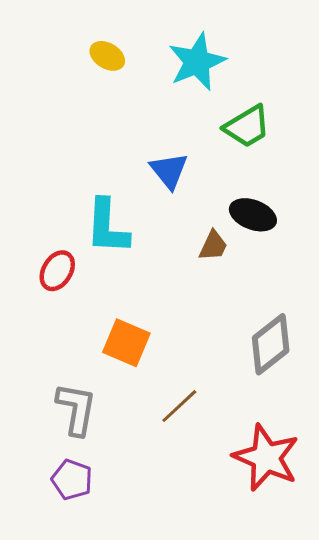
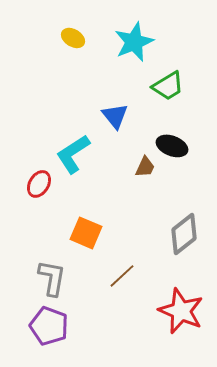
cyan L-shape: (107, 227) -> (73, 154), turned 54
purple pentagon: (72, 480) -> (49, 326), size x1.4

